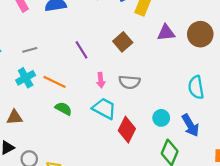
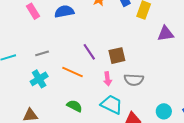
brown square: (123, 42) -> (117, 56), moved, turned 30
orange line: (55, 82) -> (72, 72), moved

